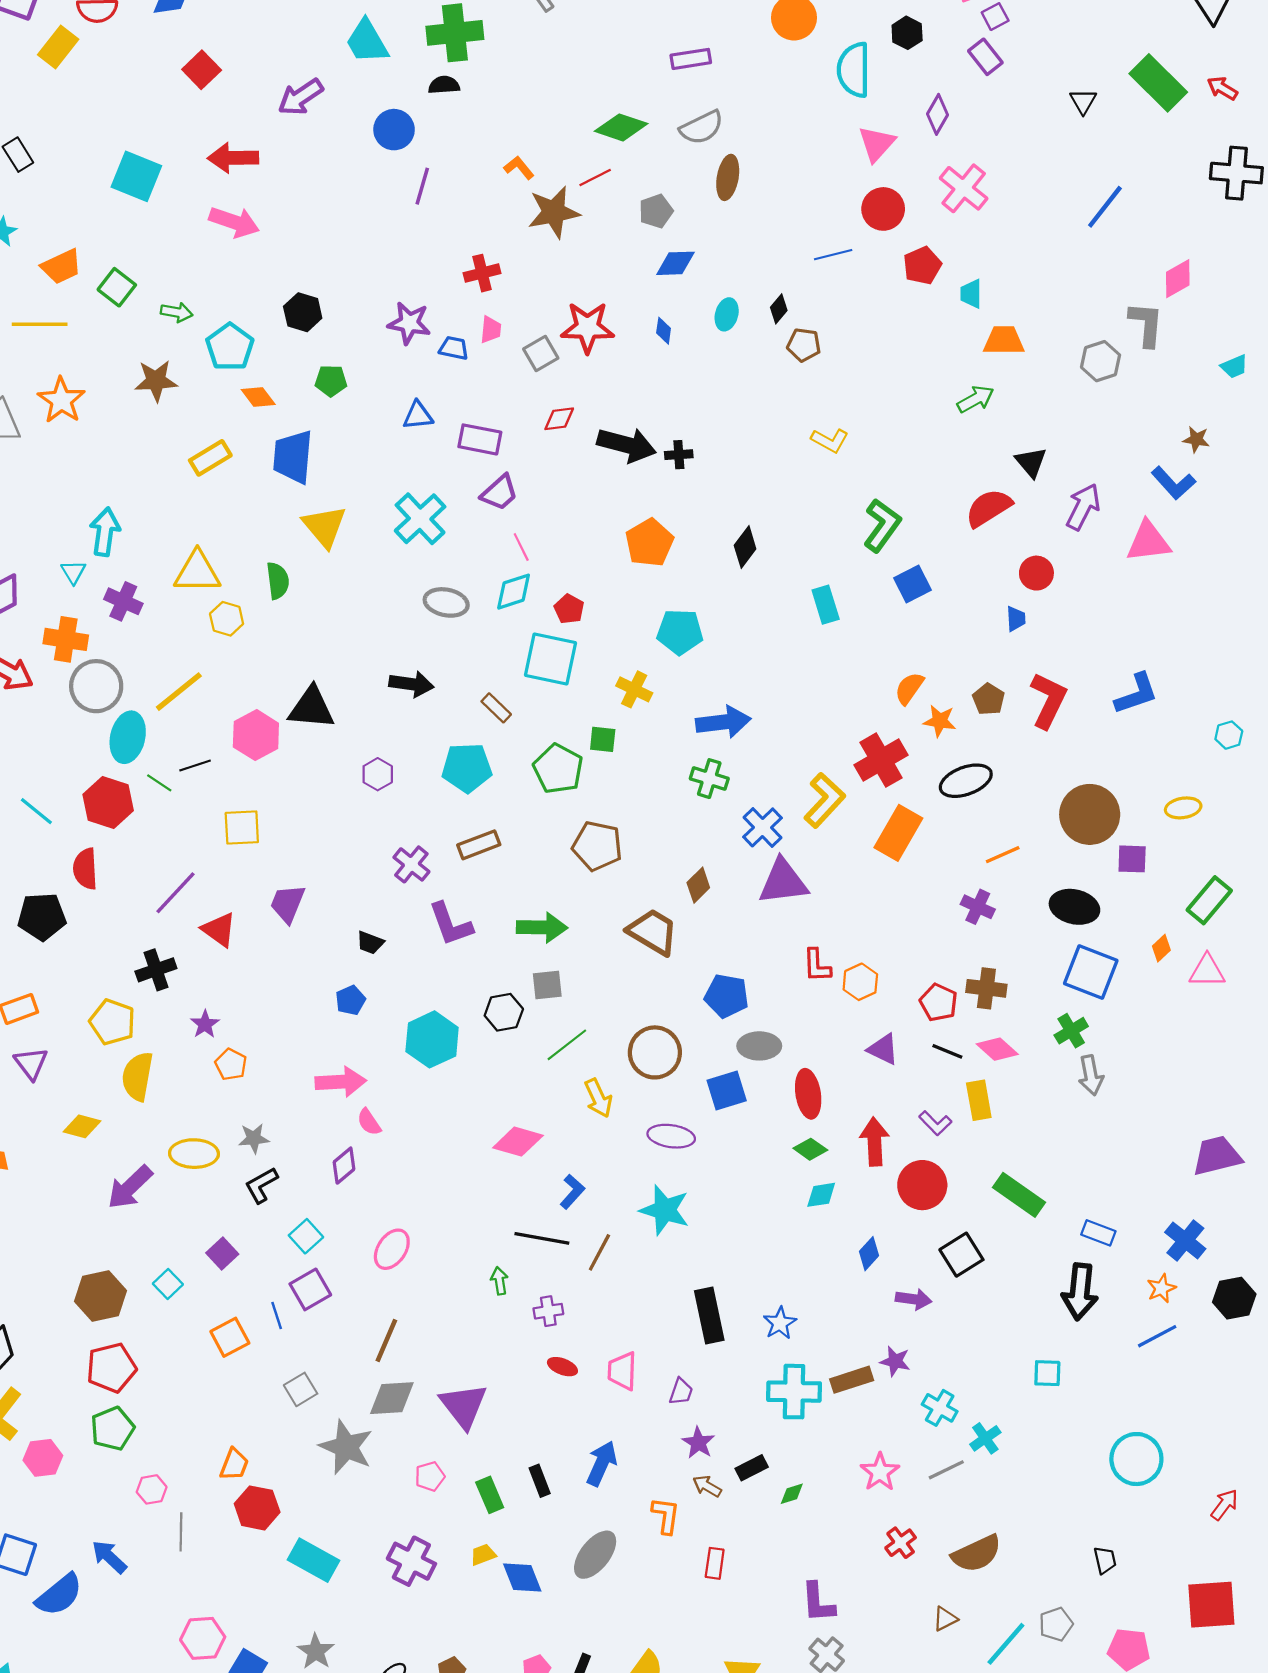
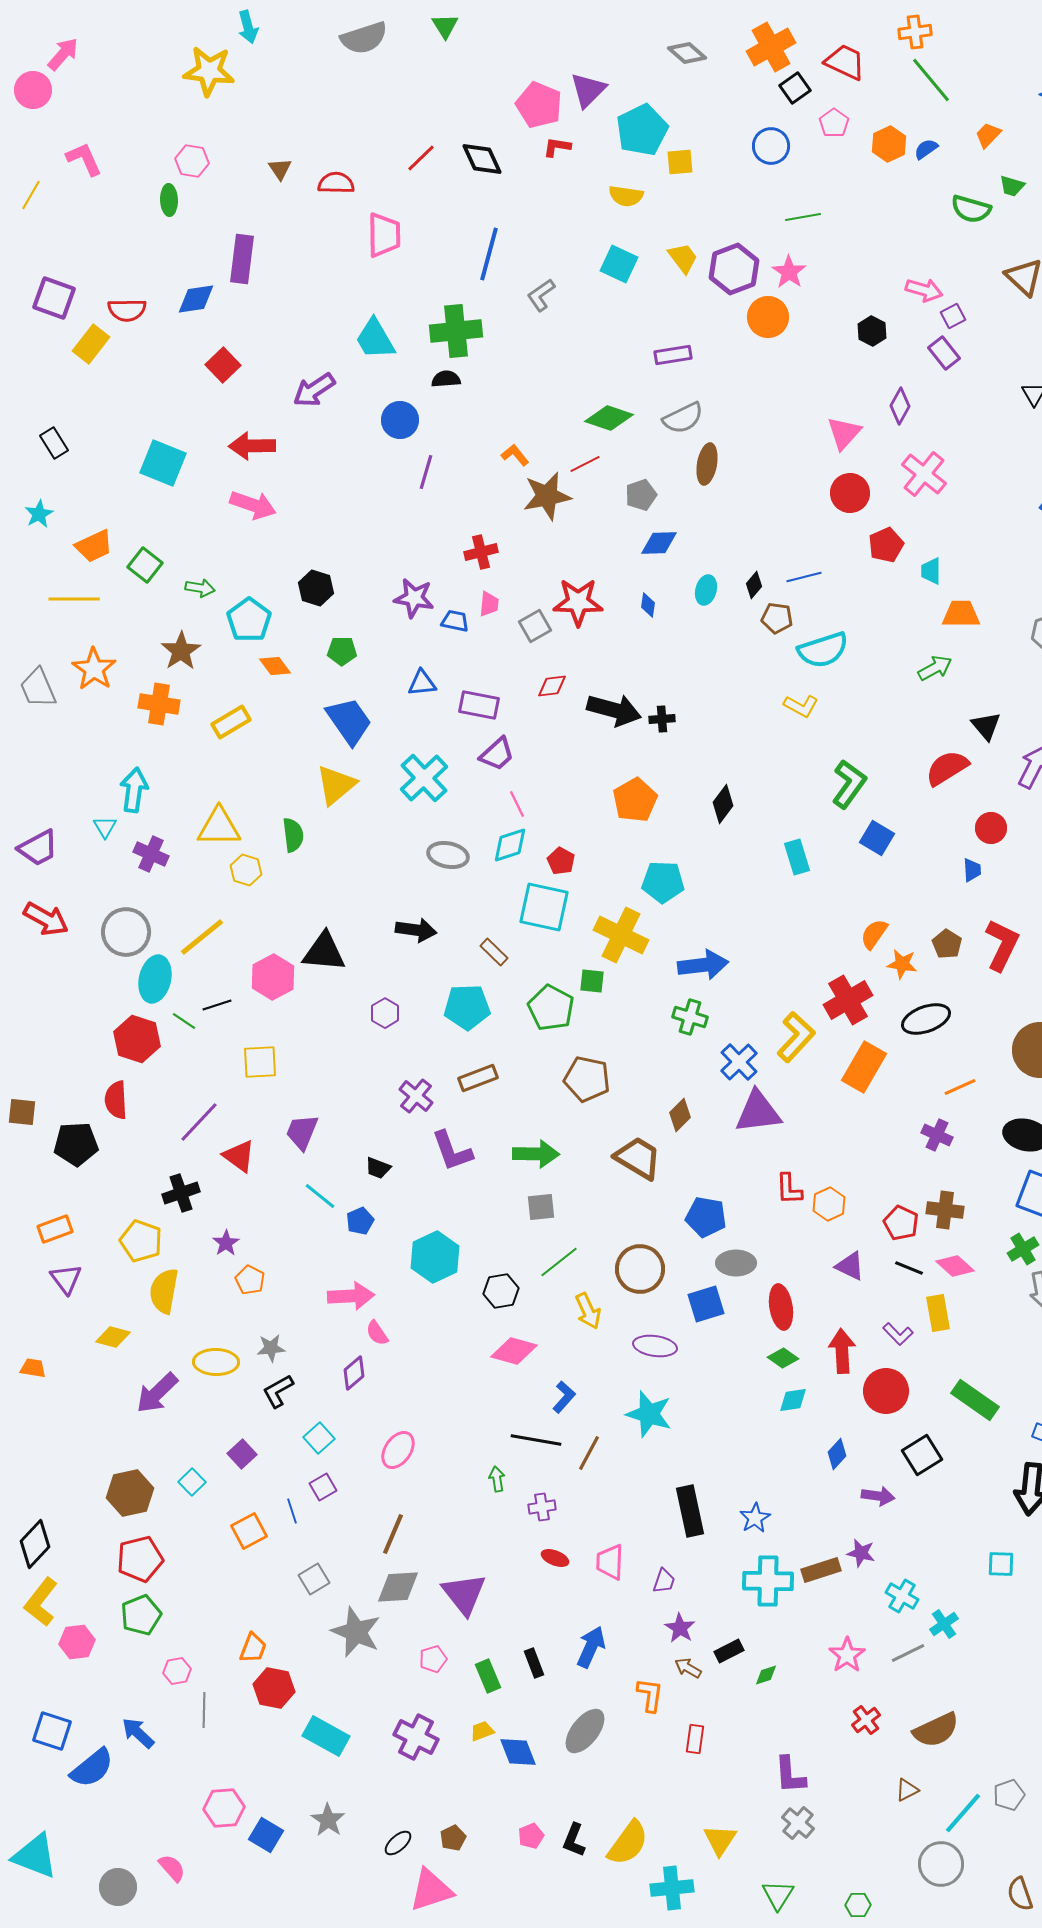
cyan semicircle: (854, 70) -> (823, 650), moved, turned -108
blue line: (833, 255) -> (804, 577), moved
brown star: (156, 381) -> (181, 651), turned -30
blue trapezoid: (293, 457) -> (349, 721), moved, turned 140
yellow triangle: (324, 526) -> (336, 785), turned 30
blue square: (913, 584) -> (877, 838), turned -32
orange cross: (66, 639) -> (159, 704), moved
yellow cross: (634, 689) -> (621, 935), size x1.6
cyan line: (36, 811) -> (320, 1196), moved
black hexagon: (504, 1012) -> (501, 1291), moved
purple square: (310, 1289) -> (323, 1487), size x0.7

